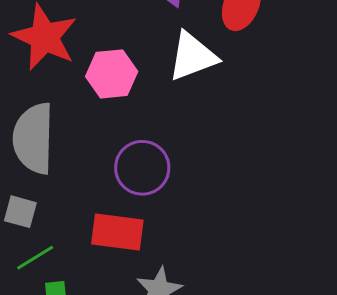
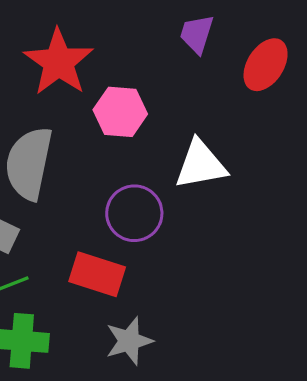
white triangle: (192, 56) -> (201, 165), moved

